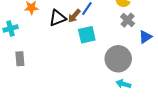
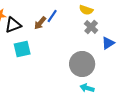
black triangle: (58, 18) -> (13, 25), moved
cyan square: (87, 35) -> (22, 49), moved

